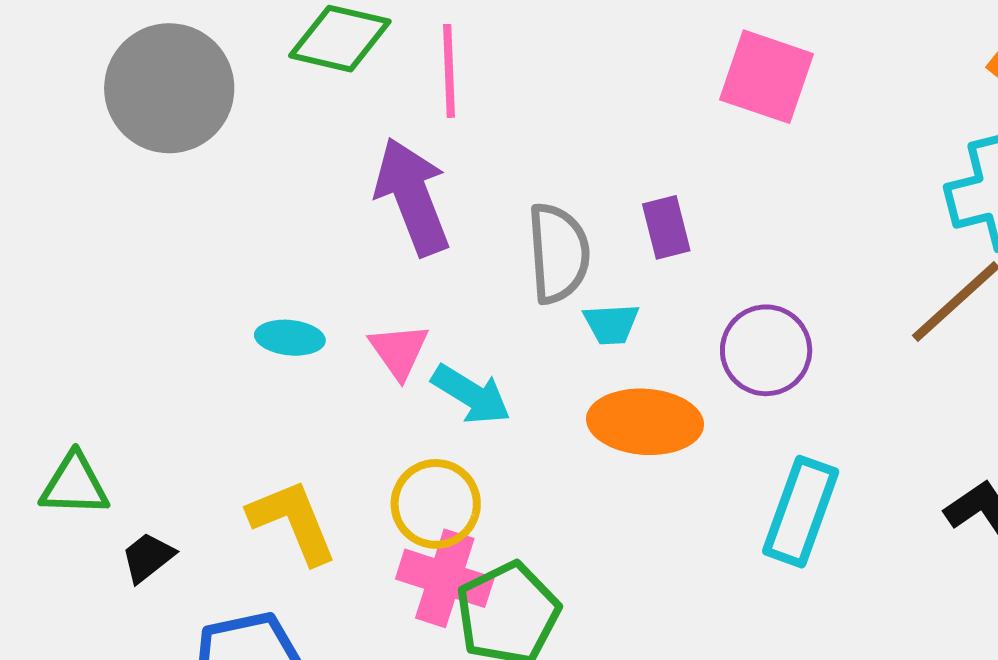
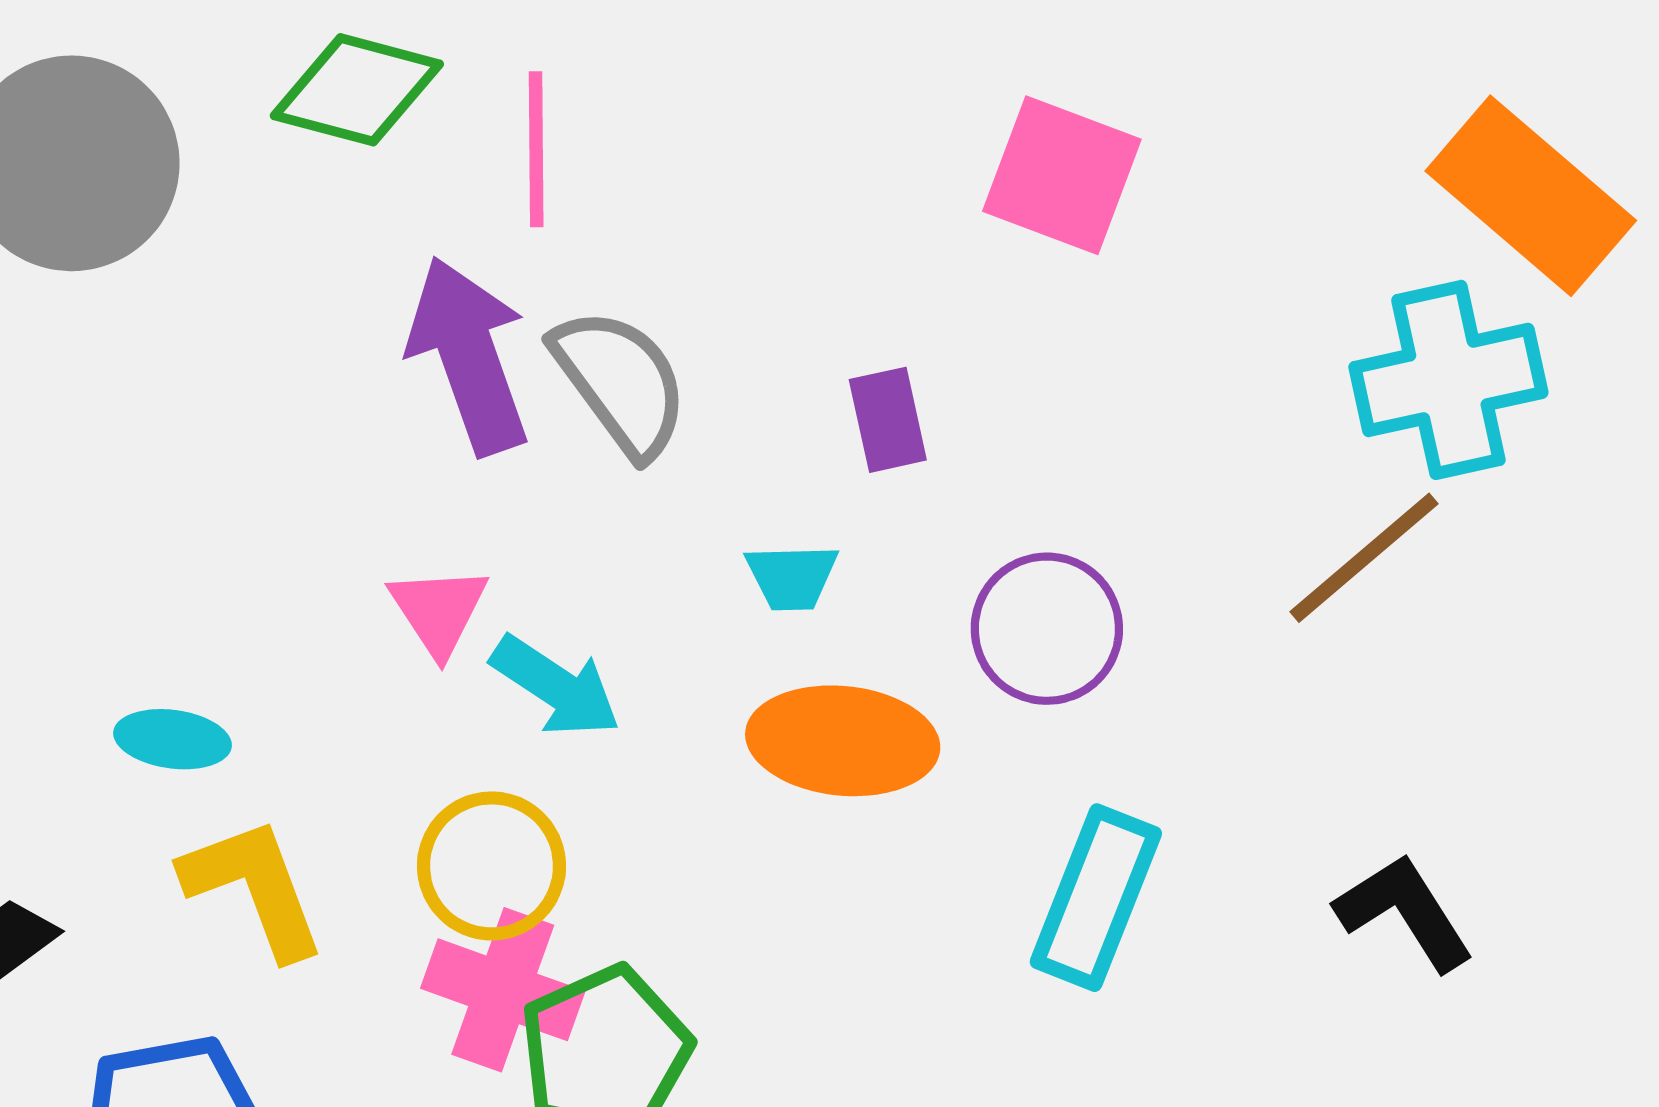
gray semicircle: (558, 253) -> (621, 382), moved, turned -34
cyan ellipse: (290, 338) -> (172, 739), moved

